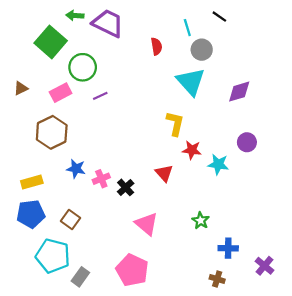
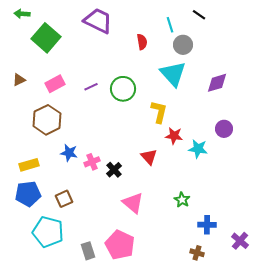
green arrow: (75, 15) -> (22, 14), moved
green circle: (83, 67) -> (123, 89), moved
brown square: (70, 219) -> (64, 199), turned 30
gray rectangle: (80, 277) -> (88, 251), moved, turned -54

